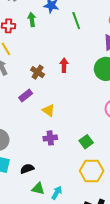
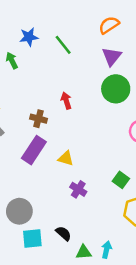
purple rectangle: (26, 96) -> (34, 150), size x1.6
purple cross: (50, 138) -> (78, 189), turned -32
black semicircle: (27, 169) -> (63, 233), turned 80

